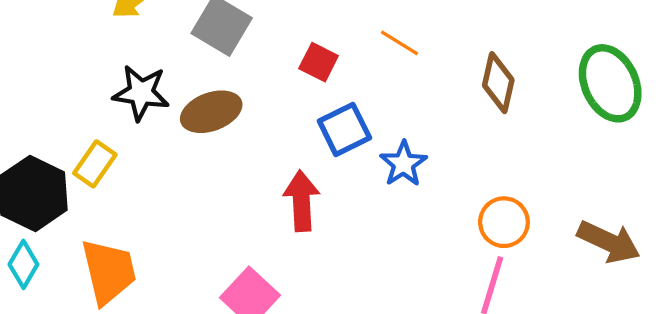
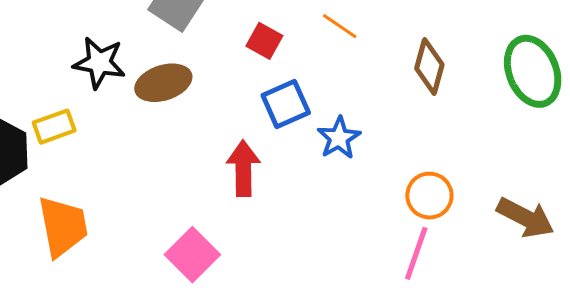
yellow rectangle: (95, 164) -> (54, 127), turned 33

